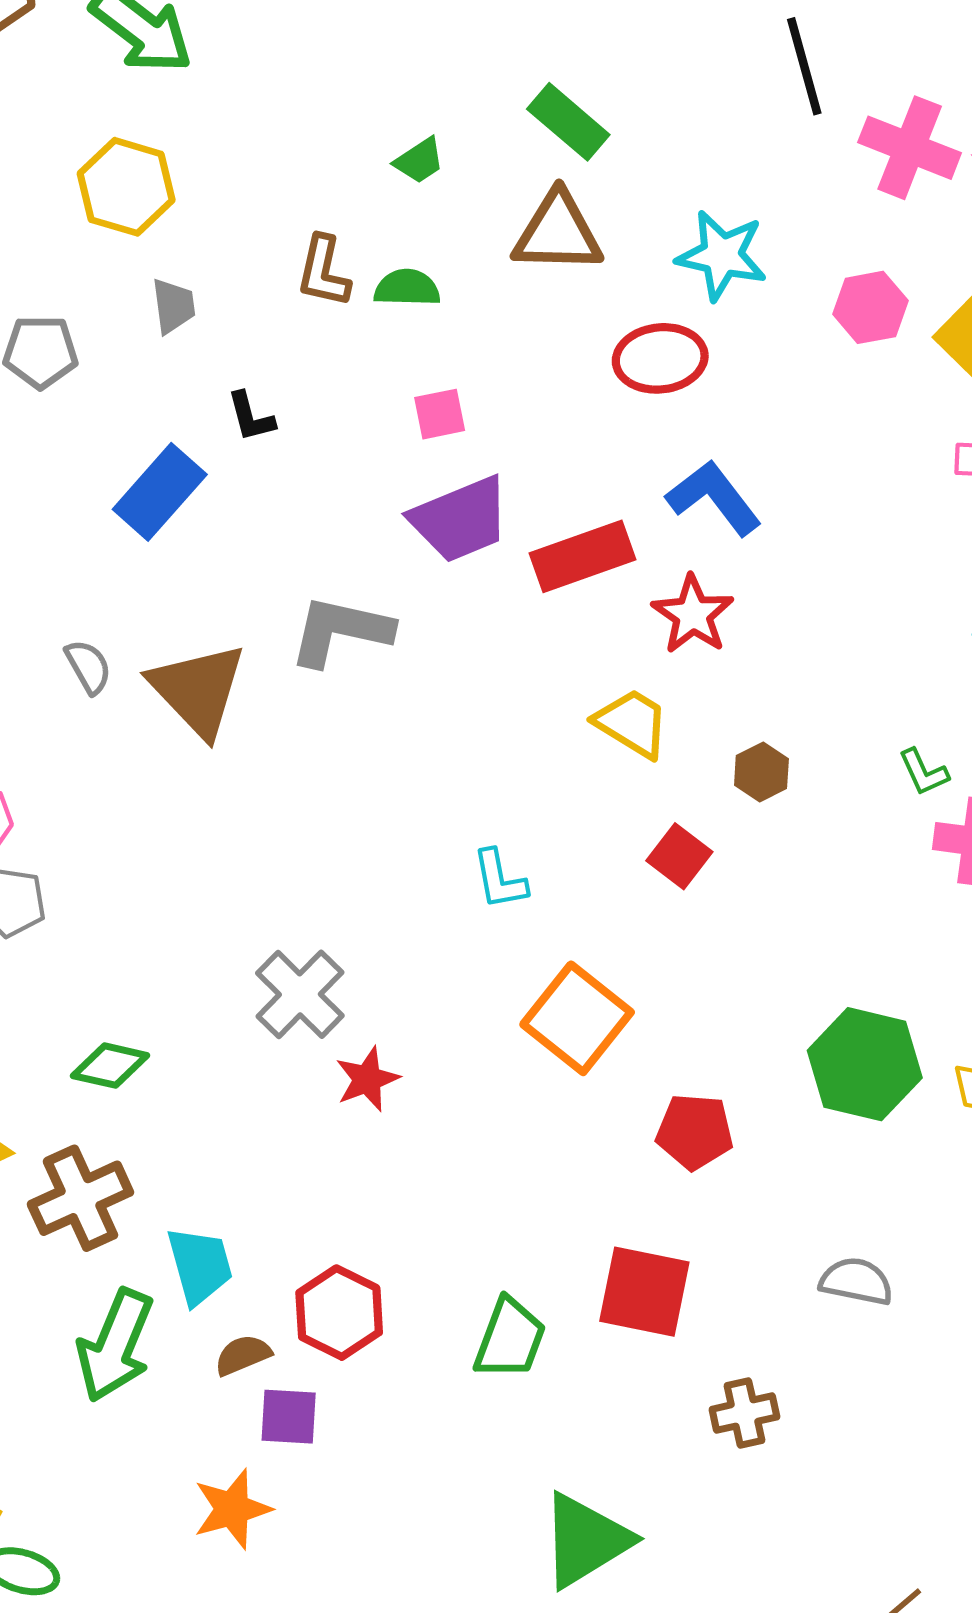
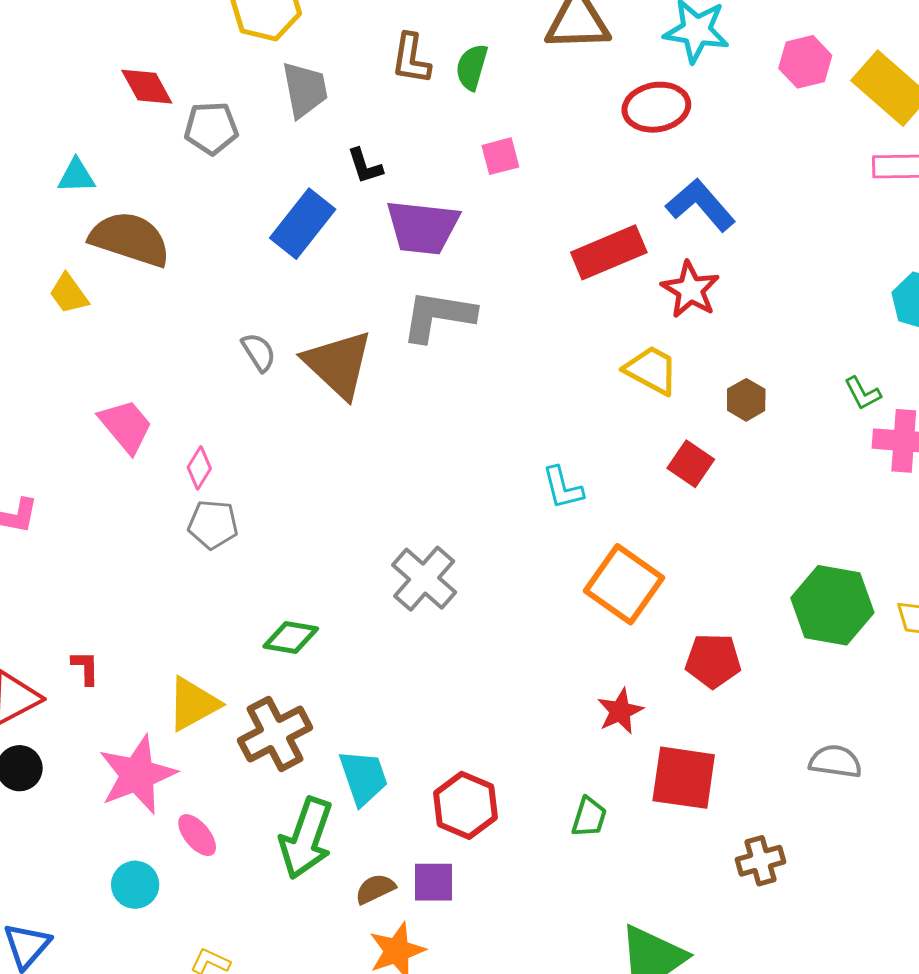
green semicircle: (407, 288) -> (472, 67), turned -72
gray trapezoid: (173, 306) -> (305, 90), size x1.4
purple trapezoid: (460, 519) -> (423, 227), moved, turned 32
red star: (367, 1079) -> (620, 711), moved
green trapezoid: (510, 1339) -> (589, 817), size x0.7
brown semicircle: (243, 1355) -> (375, 889), moved

